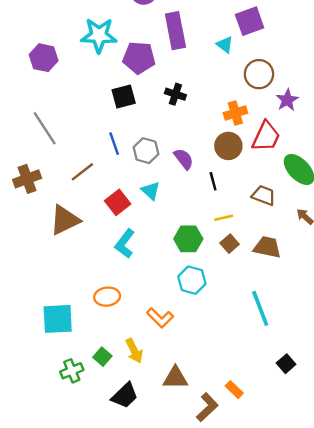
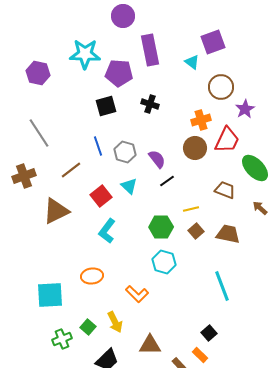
black line: (213, 181) -> (167, 181), moved, turned 70
black square: (286, 364) -> (209, 333), moved

